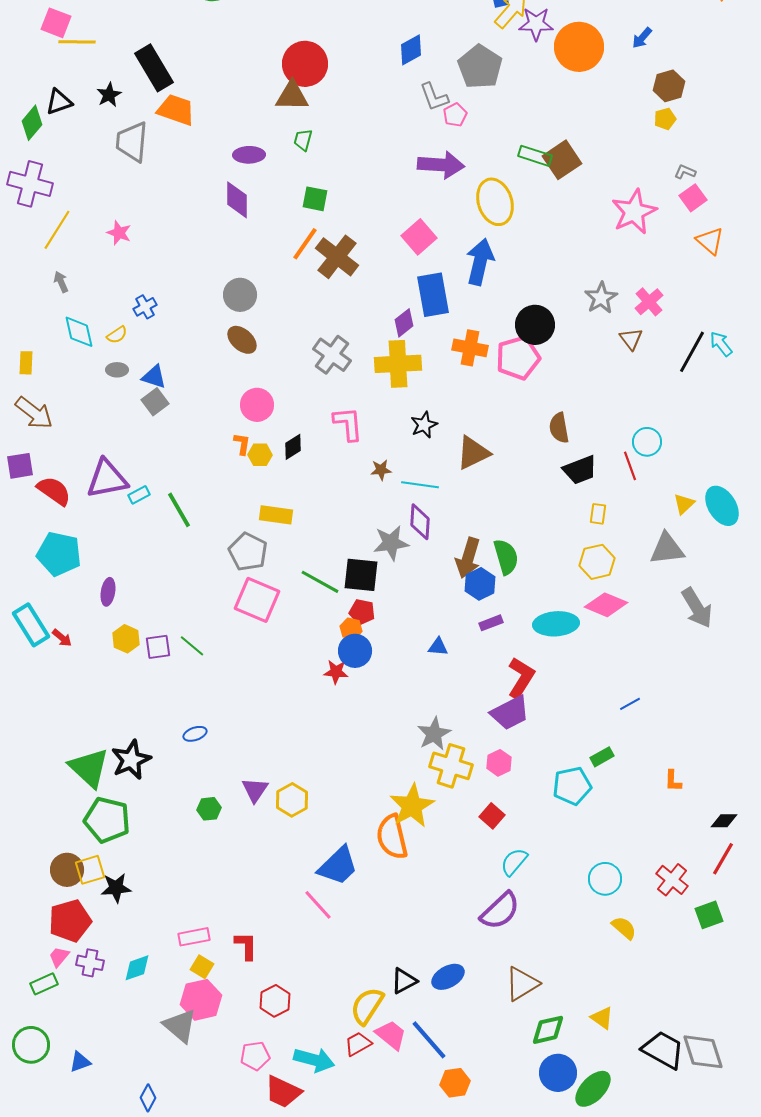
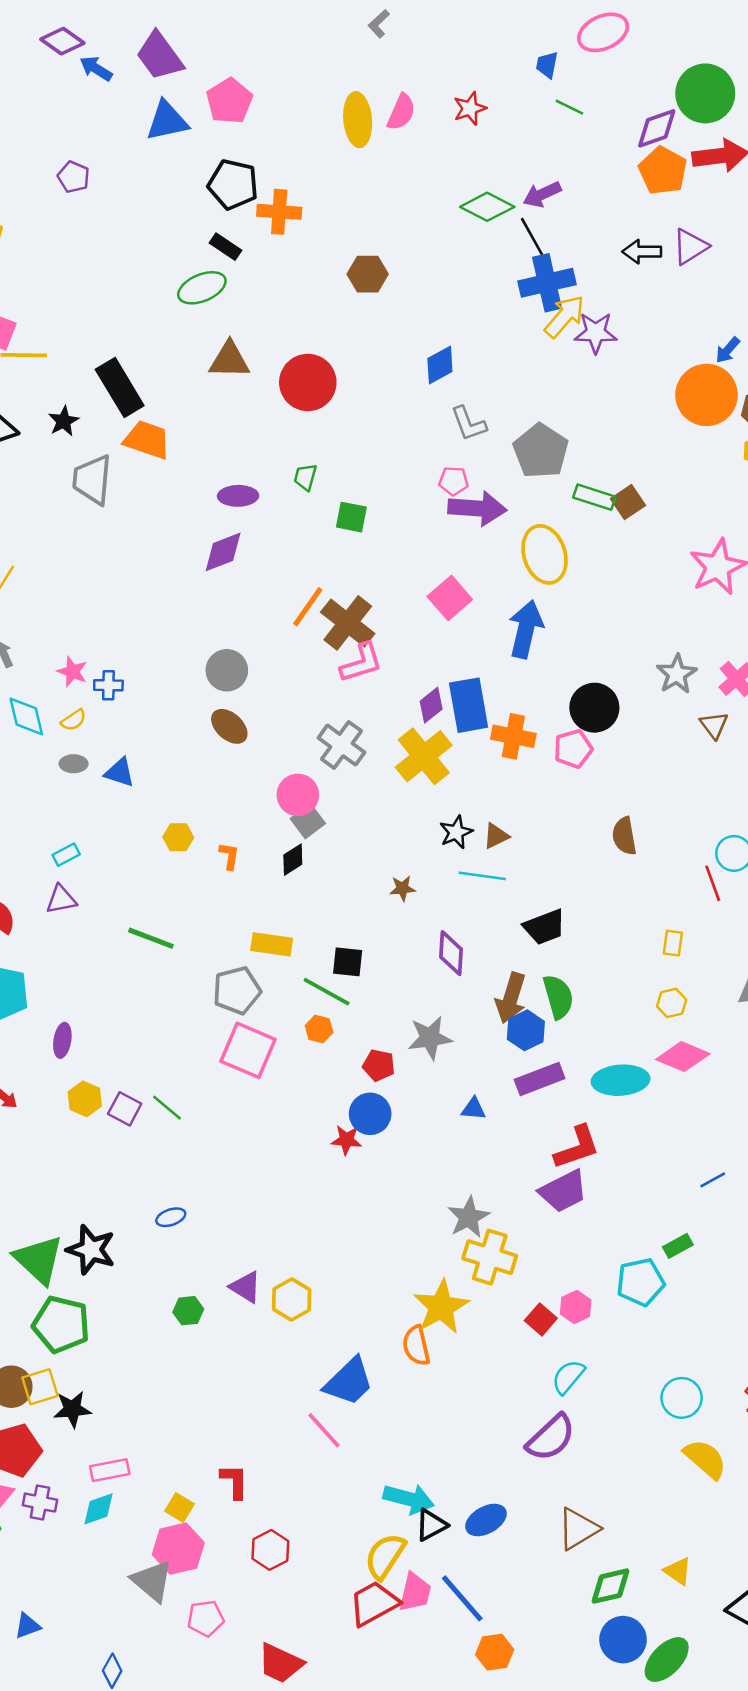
orange circle: (579, 47) -> (707, 395), moved
gray pentagon: (480, 67) -> (541, 451), moved
brown triangle: (292, 96) -> (229, 360), moved
pink pentagon: (455, 115) -> (454, 481), moved, turned 30
brown square: (562, 160) -> (628, 502), size x0.7
green square: (315, 199) -> (351, 517), moved
purple diamond: (237, 200) -> (223, 552), turned 69
pink star: (119, 233) -> (72, 672), moved
blue rectangle: (433, 295) -> (469, 705), moved
blue cross: (145, 307) -> (108, 685), turned 30
pink pentagon: (518, 358) -> (573, 749), size x0.7
yellow cross: (398, 364) -> (424, 756), turned -36
gray square: (155, 402) -> (308, 821), moved
pink circle: (257, 405) -> (298, 795), moved
pink L-shape: (348, 424) -> (361, 663), moved, turned 78
brown triangle: (473, 453) -> (496, 836), moved, size x0.6
yellow hexagon: (260, 455) -> (178, 837), moved
black trapezoid: (580, 470) -> (545, 927), moved
purple triangle: (107, 479) -> (61, 900), size x0.6
cyan line: (420, 485) -> (482, 876), moved
cyan rectangle: (139, 495) -> (66, 855), moved
green line: (179, 510) -> (151, 938), turned -39
gray star: (391, 543) -> (430, 1038), moved
gray pentagon: (248, 552) -> (237, 990), turned 30
yellow hexagon: (597, 562) -> (672, 1003), size x0.7
black square: (361, 575) -> (348, 962), moved, size x0.7
green line: (320, 582) -> (327, 992), moved
purple rectangle: (491, 623) -> (540, 1079), size x1.6
orange hexagon: (351, 629) -> (319, 1029), moved
purple square: (158, 647) -> (125, 1109), turned 36
red L-shape: (521, 678) -> (577, 1147), turned 39
black star: (131, 760) -> (91, 1250), turned -30
pink hexagon: (499, 763) -> (576, 1307), moved
purple triangle: (255, 790) -> (246, 1287), turned -32
orange semicircle: (392, 837) -> (416, 1346), size x0.7
yellow semicircle: (624, 928) -> (705, 1459), size x1.4
pink rectangle: (194, 937) -> (110, 1470), moved
pink trapezoid: (391, 1035) -> (415, 1592), turned 64
red trapezoid: (358, 1044) -> (374, 1603), size x1.5
pink pentagon: (255, 1056) -> (206, 1618), moved
cyan arrow: (314, 1060) -> (409, 1499), moved

